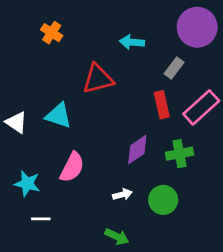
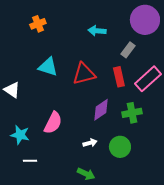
orange cross: (52, 33) -> (38, 24), turned 35
red triangle: (98, 79) -> (84, 74), moved
cyan triangle: (58, 116) -> (48, 67), moved

